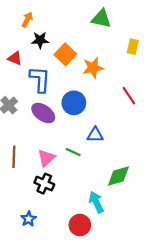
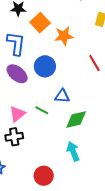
green diamond: (118, 176) -> (76, 120), moved
black cross: (44, 184) -> (14, 137), turned -36
cyan arrow: (96, 202) -> (73, 151), moved

